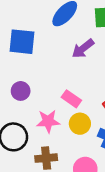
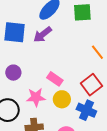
purple arrow: (83, 49) -> (43, 35), moved

